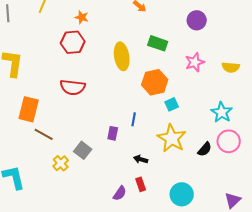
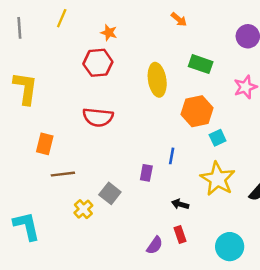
orange rectangle: (29, 109) -> (45, 144), size x0.7
brown line: (44, 134) -> (63, 174), turned -36

